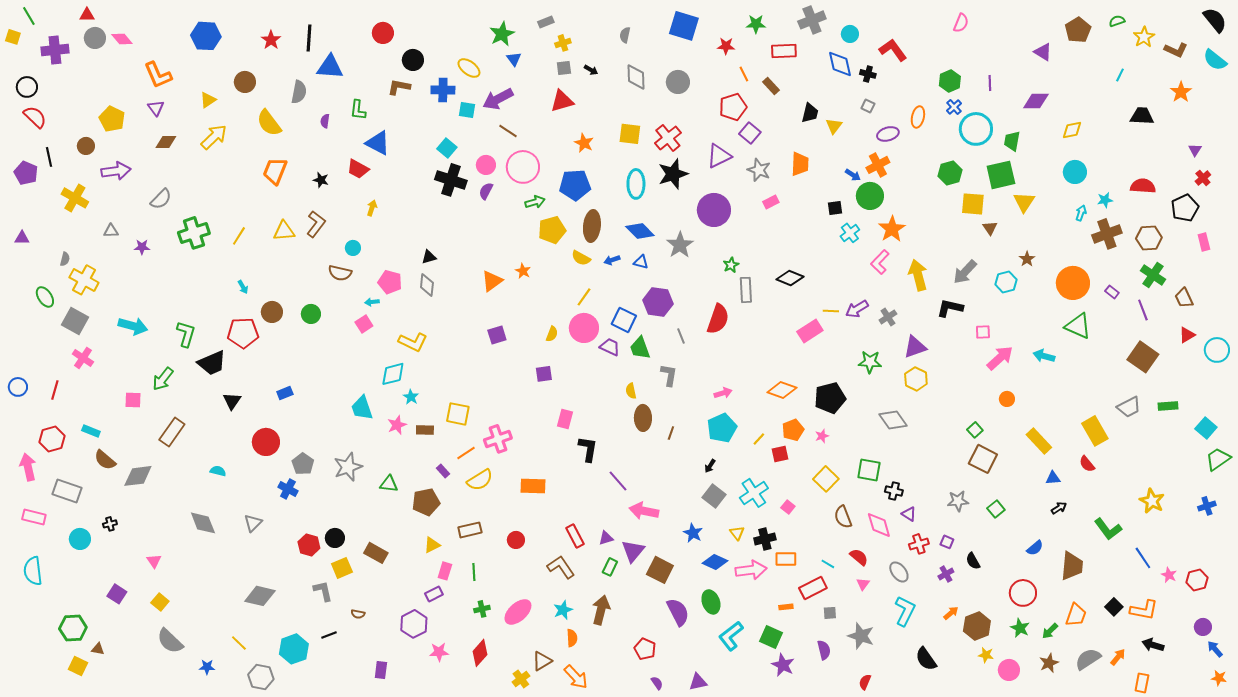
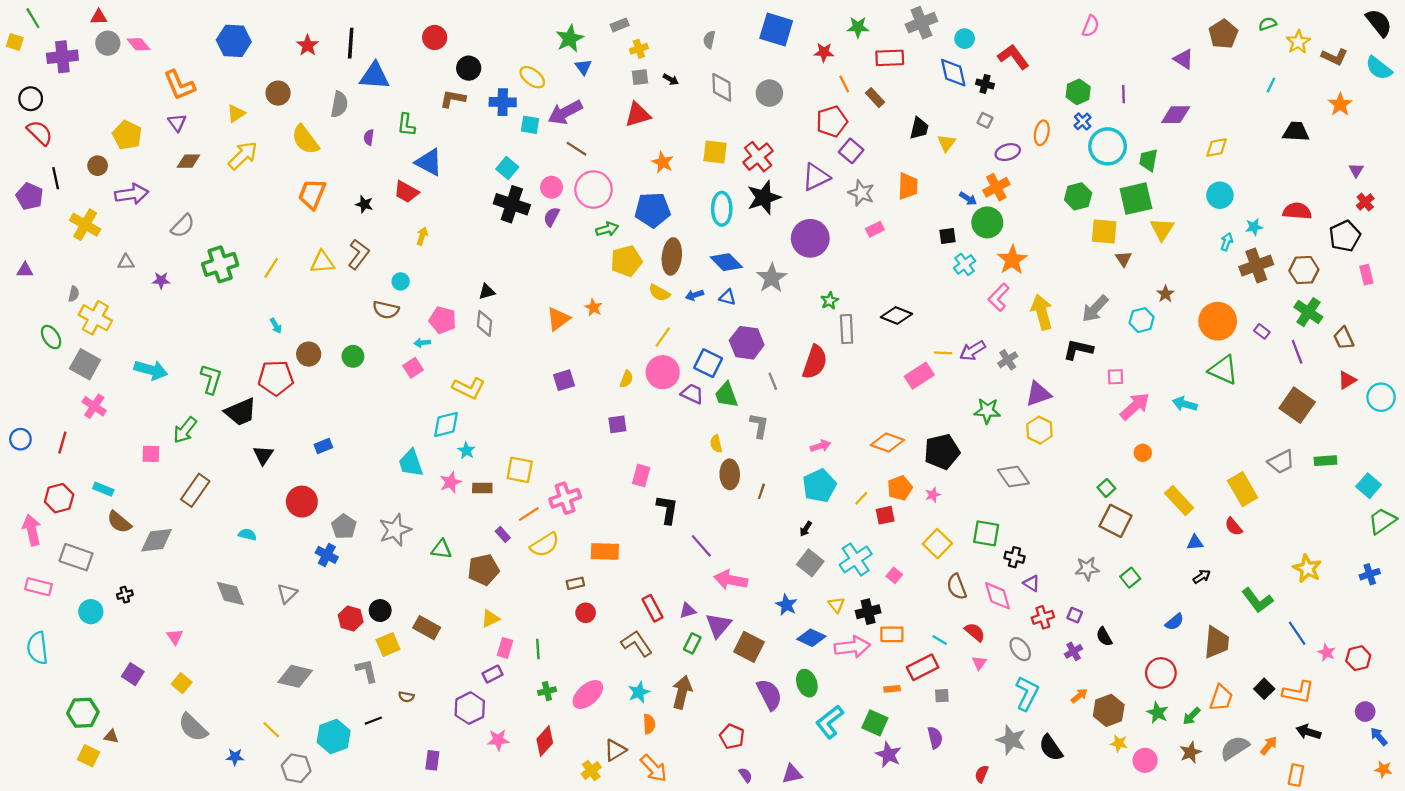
brown rectangle: (470, 530) -> (575, 583), moved, size x0.7
gray star: (861, 636) -> (1011, 740), moved

